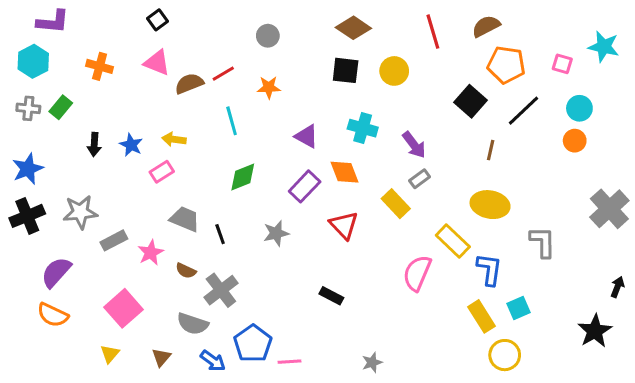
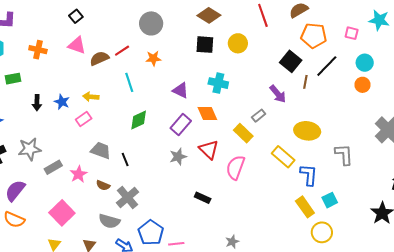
gray circle: (268, 36) -> (151, 23), size x1.5
green rectangle: (61, 107) -> (13, 79), turned 42
purple arrow: (414, 145) -> (278, 94), moved
brown line: (491, 150) -> (305, 82), moved
gray star: (276, 233) -> (178, 157), moved
pink semicircle: (417, 273) -> (235, 167), moved

